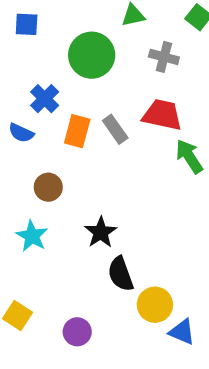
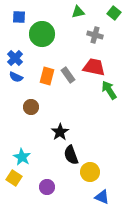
green circle: (92, 55) -> (42, 34), moved
blue cross: (45, 99) -> (15, 58), moved
cyan star: (32, 236) -> (22, 157), moved
blue triangle: (182, 332) -> (102, 197), moved

